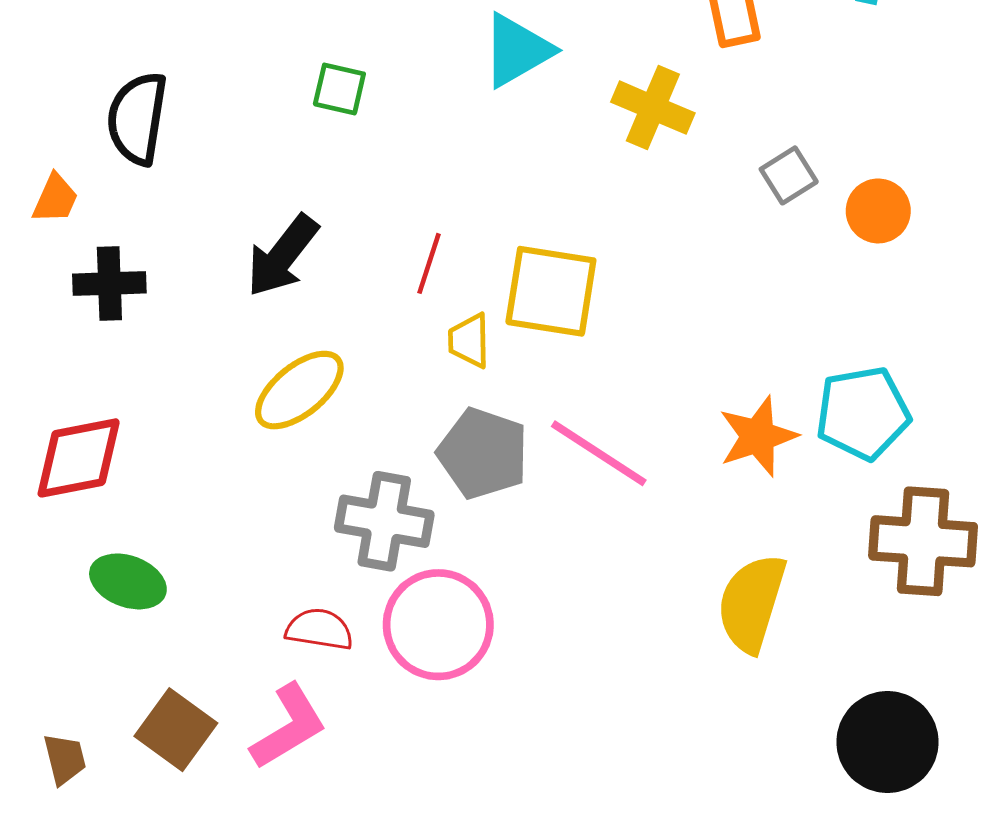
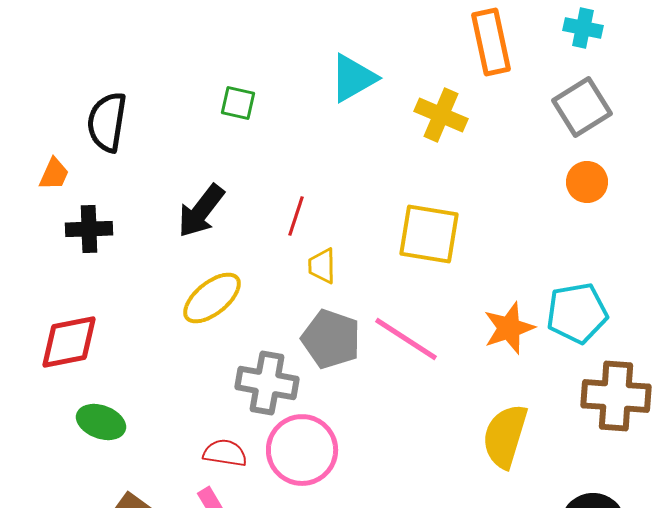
gray square: (789, 175) -> (582, 107), moved, size x1.6
yellow square: (551, 291) -> (429, 234), moved

